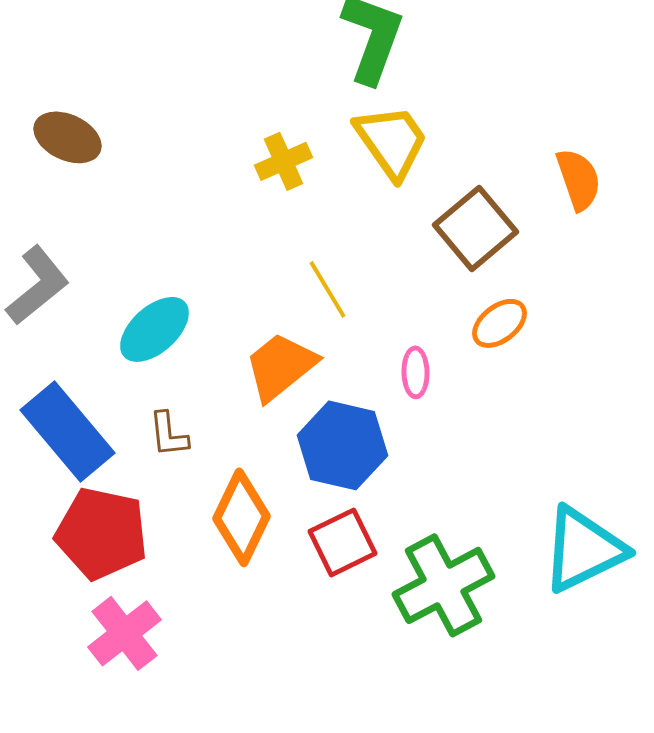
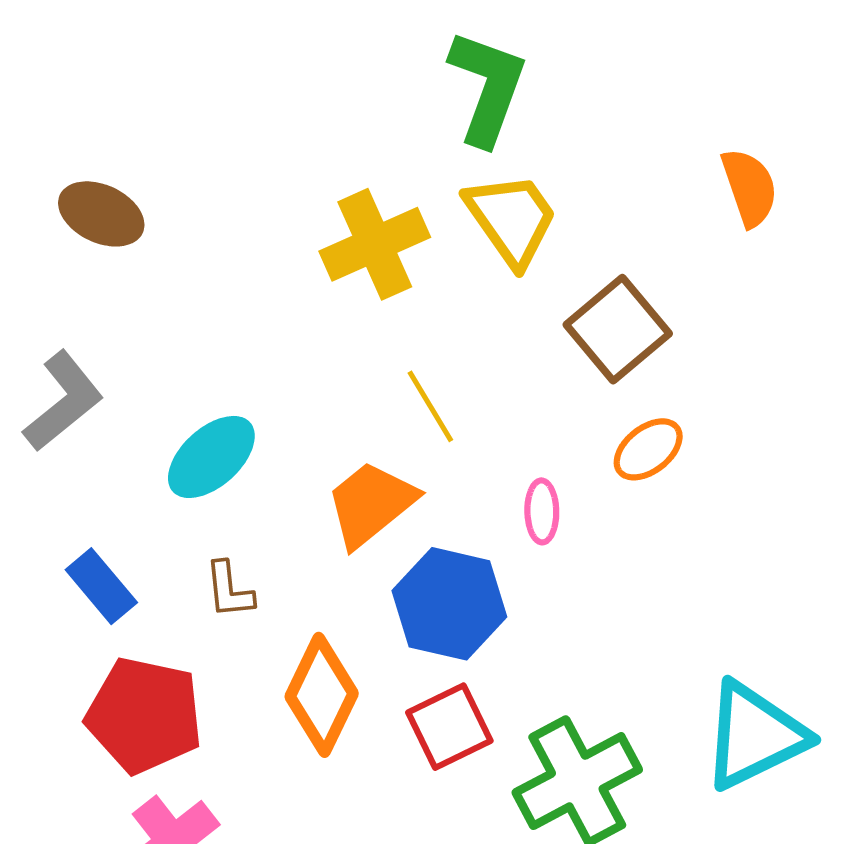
yellow cross: (283, 161) -> (375, 244), size x1.5
orange semicircle: (578, 179) -> (749, 187), moved
blue rectangle: (67, 431) -> (101, 586), size x0.6

